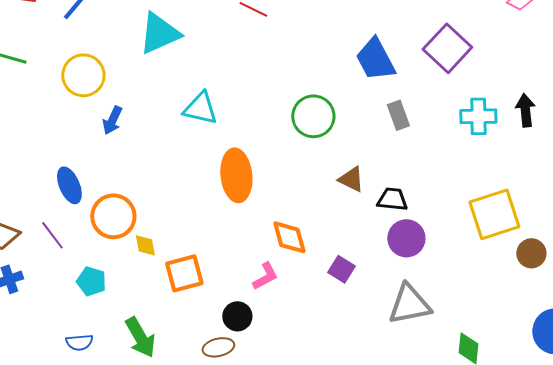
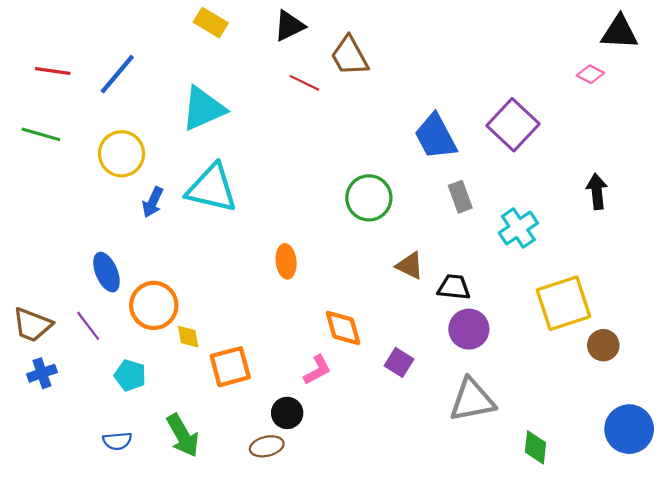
cyan triangle: (200, 108) -> (212, 188), moved, size x1.4
cyan cross: (478, 116) -> (518, 228), moved, turned -33
orange ellipse: (236, 175) -> (286, 261), size x0.6

